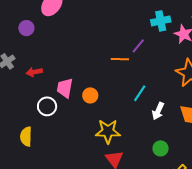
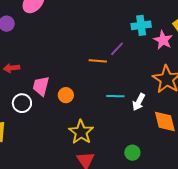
cyan line: (140, 93) -> (115, 96), turned 54
white arrow: (158, 111) -> (139, 102), moved
yellow star: (108, 131) -> (81, 132), turned 30

